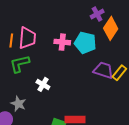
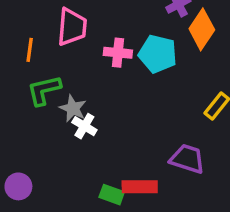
pink trapezoid: (27, 38) -> (72, 27), moved
purple trapezoid: (103, 70) -> (187, 159), moved
gray star: (18, 104) -> (73, 108), moved

